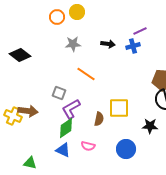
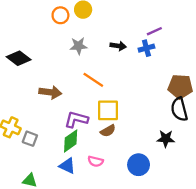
gray square: (59, 93) -> (30, 139), moved
yellow square: (119, 108) -> (108, 110), moved
purple L-shape: (71, 109) -> (76, 119), turned 45
brown arrow: (28, 111) -> (50, 92), moved
brown semicircle: (99, 119) -> (108, 131), turned 48

